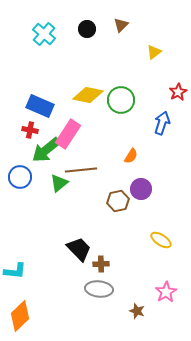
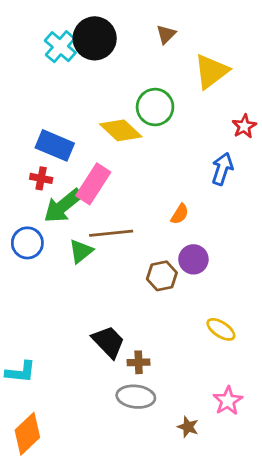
black circle: (87, 29) -> (95, 38), moved, size x1.8
yellow triangle: (154, 52) -> (211, 71), size x1.8
yellow diamond: (88, 95) -> (121, 130), turned 32
green circle: (121, 100) -> (155, 107), moved

